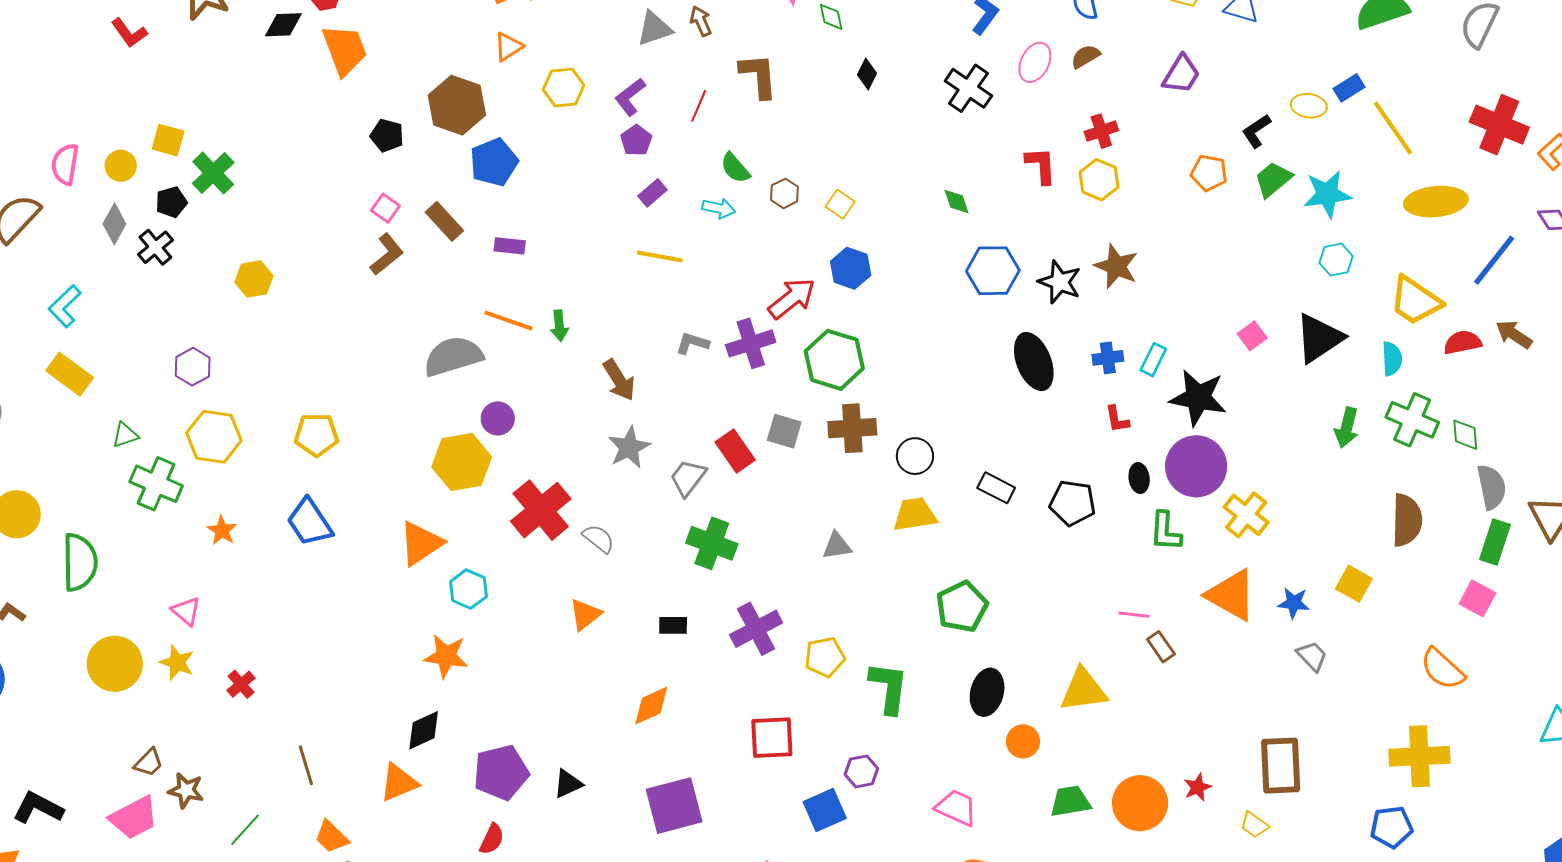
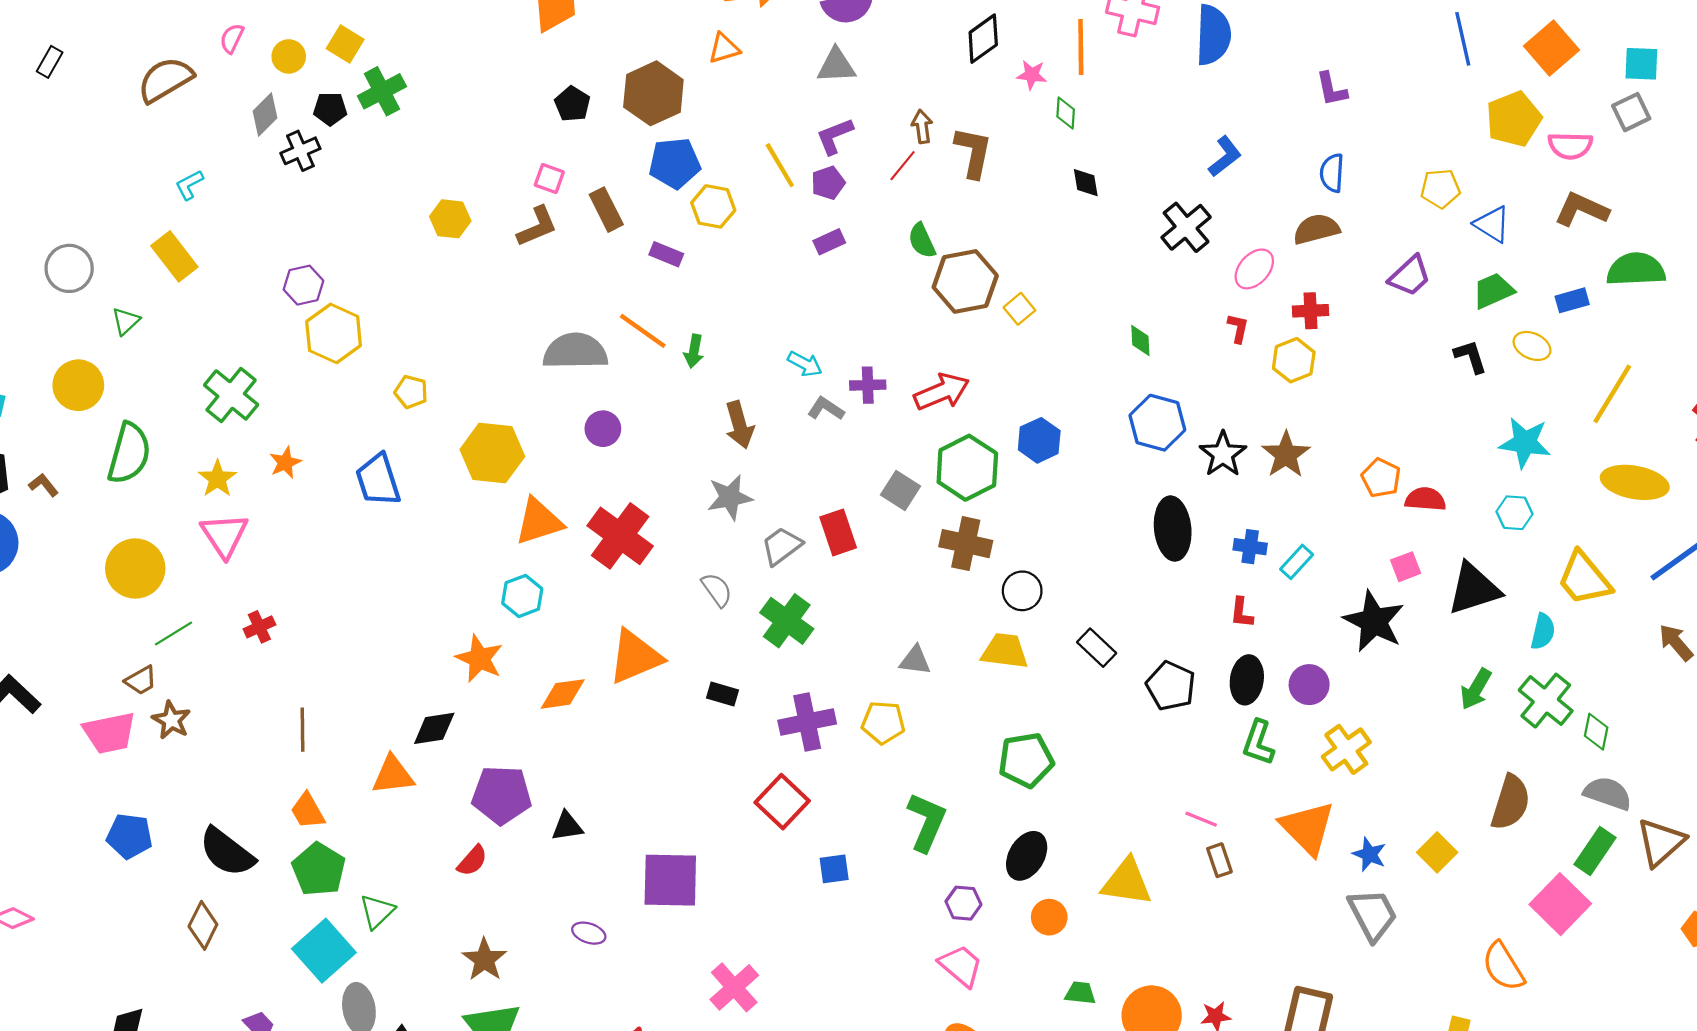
brown arrow: (701, 21) -> (922, 126), moved
gray triangle: (654, 29) -> (836, 66), moved
brown semicircle: (1086, 56) -> (1316, 229), size x1.4
pink ellipse: (1035, 62) -> (1254, 269), moved
black diamond: (867, 74) -> (1086, 183), turned -52
yellow hexagon: (564, 88) -> (713, 206), moved
blue rectangle: (1349, 88) -> (1572, 300), moved
yellow line: (1393, 128) -> (1612, 394), turned 50
black L-shape: (1256, 131) -> (1470, 357), turned 90
pink semicircle: (65, 164) -> (232, 38), size x0.7
red L-shape: (1041, 165) -> (1238, 328), size x0.7
orange pentagon: (1209, 173) -> (1381, 478), moved
green trapezoid: (1273, 179) -> (1493, 291), moved
brown hexagon: (784, 193) -> (965, 281), size x2.0
pink square: (385, 208) -> (549, 179), turned -32
cyan arrow: (719, 208) -> (805, 364), moved
yellow line: (660, 256) -> (780, 165), moved, turned 33
blue hexagon: (851, 268) -> (1039, 440), moved
yellow hexagon: (254, 279) -> (450, 219), moved
cyan L-shape: (65, 306) -> (189, 185), size x0.7
red semicircle: (1462, 342) -> (1425, 499), moved
purple cross: (751, 343) -> (868, 385), moved, size x0.7
black star: (1198, 398) -> (1374, 621), moved
gray square: (784, 431) -> (901, 490), moved
green triangle: (125, 435) -> (126, 321), moved, turned -40
yellow pentagon: (316, 435) -> (411, 392), size x0.7
yellow hexagon: (214, 437) -> (334, 333), moved
yellow hexagon: (462, 462) -> (492, 453), moved
purple circle: (1196, 466) -> (1309, 685), size x0.6
black ellipse: (1139, 478) -> (1247, 680), size x1.5
gray semicircle: (1492, 487) -> (1608, 793), turned -75
red cross: (541, 510) -> (620, 536), turned -30
gray semicircle: (598, 539) -> (717, 590), moved
orange triangle: (421, 543) -> (539, 521), moved
pink square: (1477, 598) -> (1560, 904), size x1.5
pink triangle: (186, 611) -> (224, 535), size x1.5
orange triangle: (585, 615) -> (635, 657), size x1.6
gray trapezoid: (1312, 656) -> (1373, 915), size x1.6
yellow pentagon: (825, 657) -> (883, 723), moved
yellow star: (177, 663) -> (217, 479), moved
orange diamond: (651, 706) -> (563, 694), moved
red square: (772, 738) -> (782, 802), moved, turned 30
purple hexagon: (861, 771) -> (963, 903), moved
green trapezoid: (1070, 801) -> (1080, 993), size x0.7
blue square: (825, 810) -> (834, 869), moved, size x0.7
green line: (245, 830) -> (174, 633), moved

